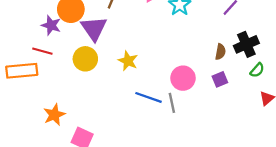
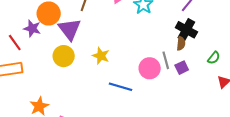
black cross: (246, 44) -> (186, 30), moved, turned -35
red line: (42, 51) -> (15, 43), moved, turned 42
gray line: (172, 103) -> (166, 60), moved

